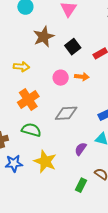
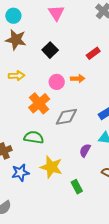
brown star: (44, 37) -> (16, 40), moved, turned -30
black square: (73, 47) -> (50, 50), moved
orange cross: (28, 99) -> (39, 103), moved
green rectangle: (81, 185) -> (77, 187), moved, turned -48

